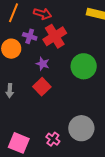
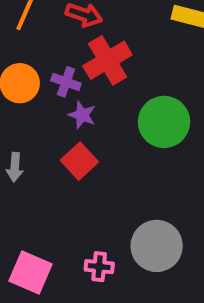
purple cross: (30, 36) -> (66, 82), moved
pink cross: (53, 139) -> (99, 267), turned -32

